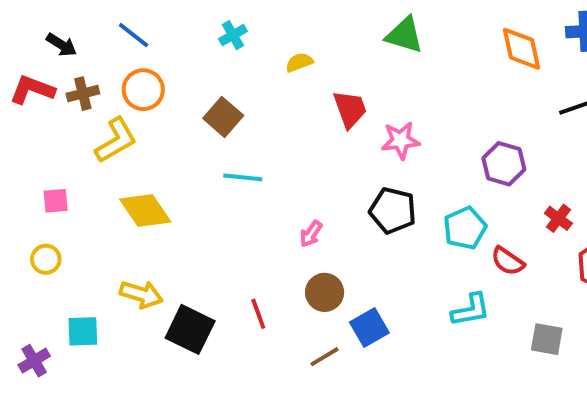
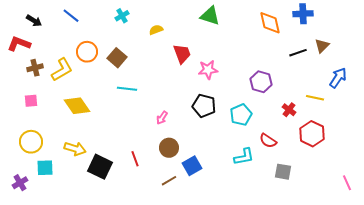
orange circle: (143, 90) -> (87, 52), moved
brown cross: (83, 94) -> (35, 68), moved
yellow circle: (46, 259) -> (31, 142), moved, size x1.5
red semicircle: (508, 261) -> (268, 141), moved

